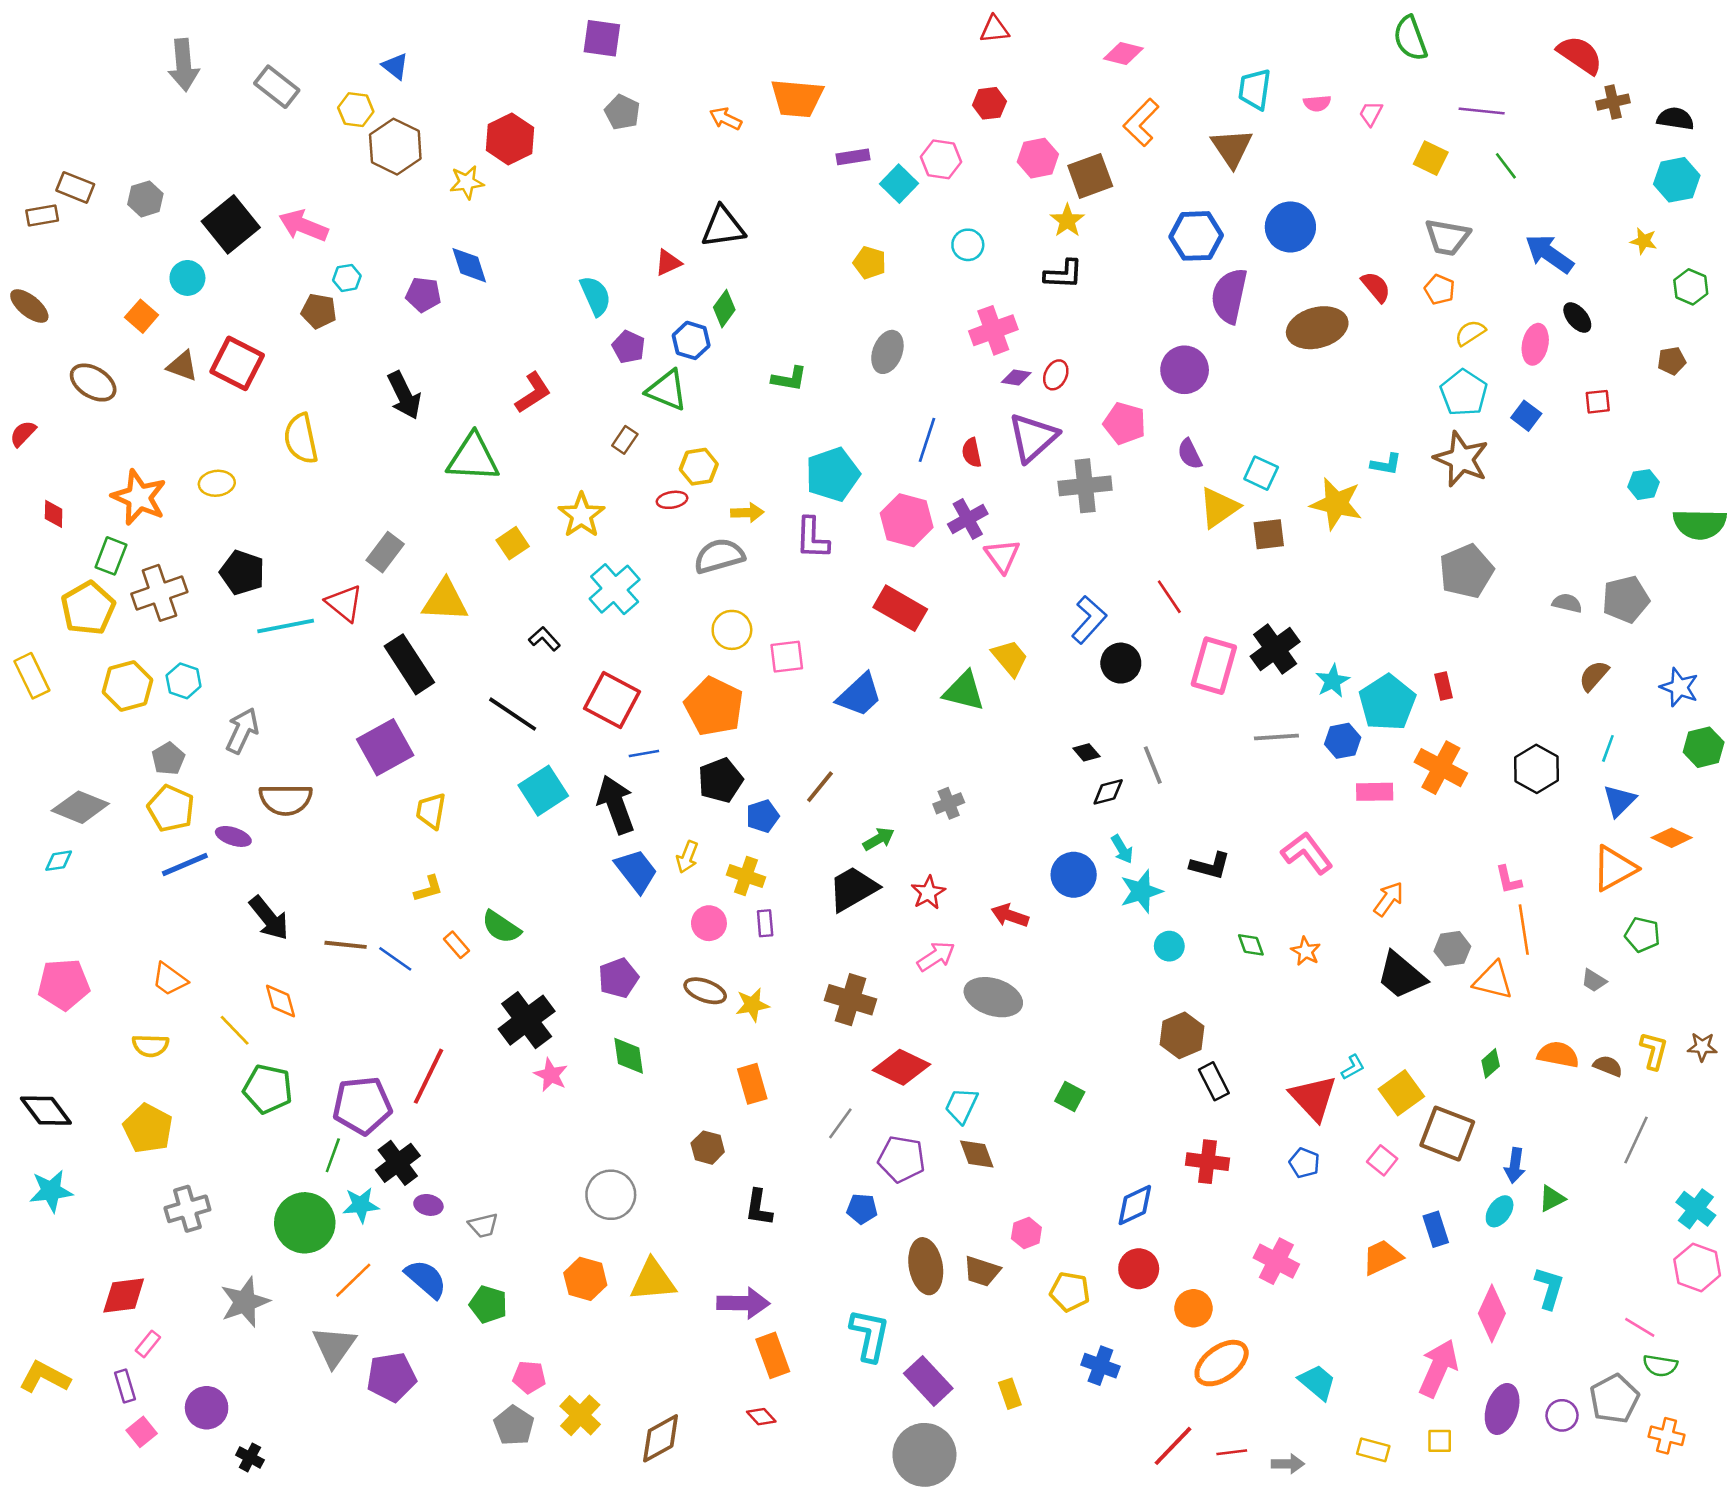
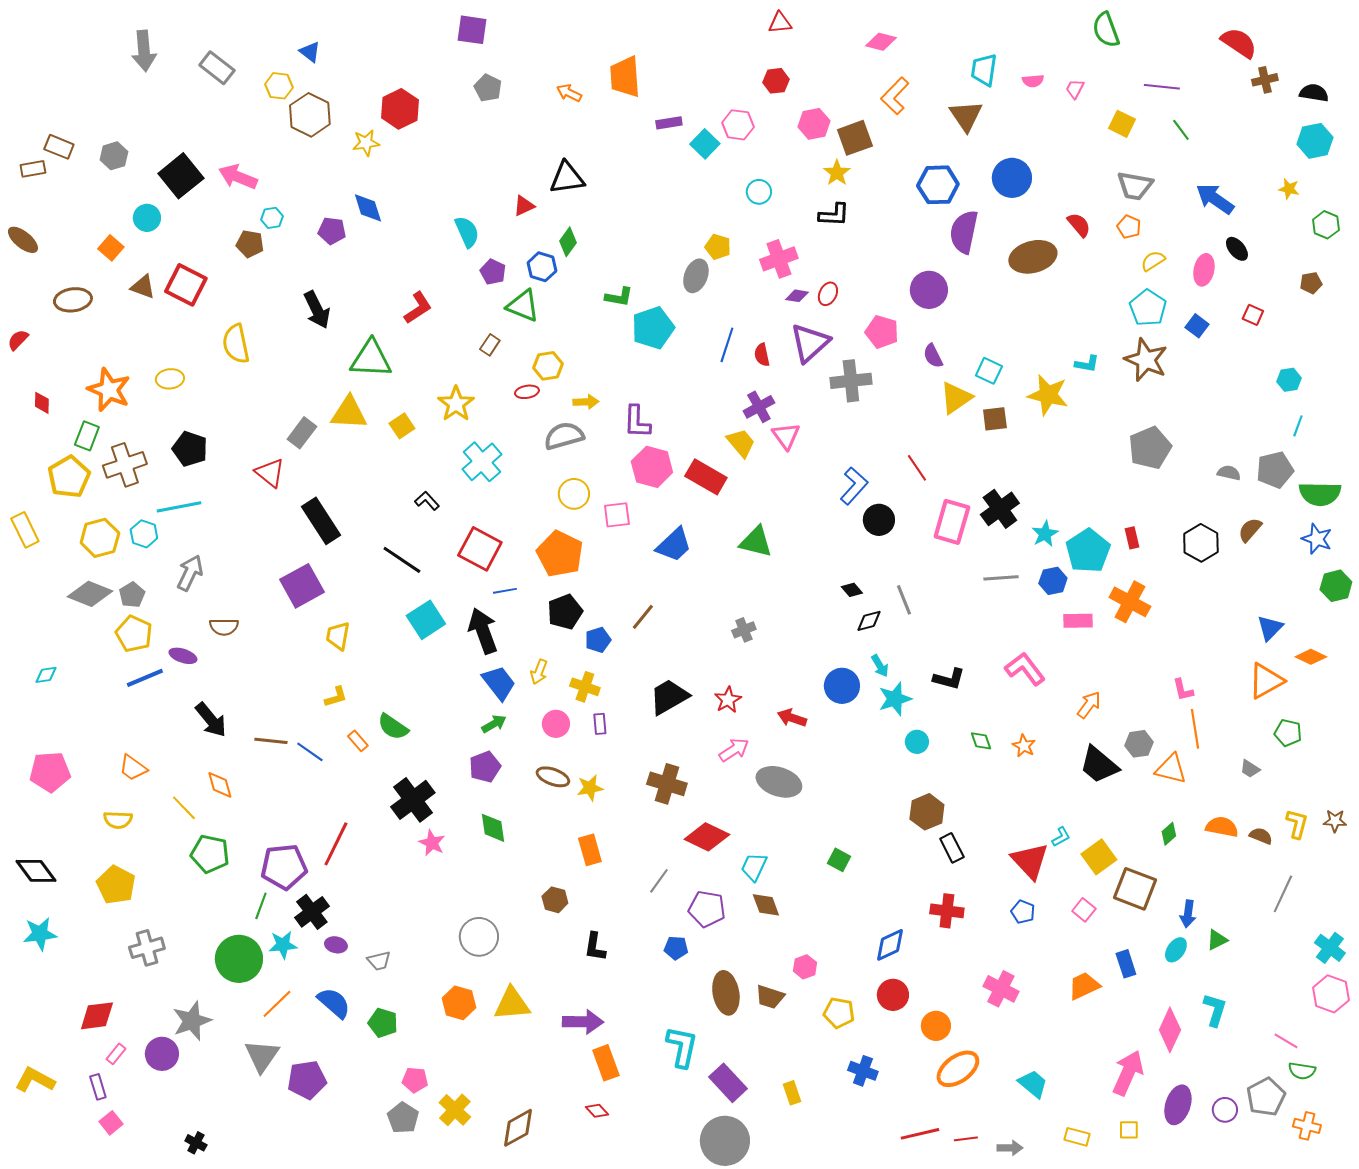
orange trapezoid: (797, 98) -> (625, 77), turned 81
yellow pentagon: (870, 263) -> (718, 247), moved
brown ellipse: (93, 383) -> (73, 300), turned -39
red square: (1598, 402) -> (1253, 315), turned 30
cyan pentagon: (833, 474) -> (653, 328), moved
pink hexagon: (907, 520) -> (652, 467), moved
green semicircle: (1700, 524) -> (1320, 494), moved
yellow triangle: (445, 601) -> (349, 413), moved
cyan line: (286, 626) -> (179, 507), moved
yellow trapezoid: (1010, 658) -> (741, 443), moved
cyan line: (1608, 748) -> (1298, 426), moved
black hexagon: (1537, 769) -> (1201, 543), moved
brown semicircle: (286, 799) -> (224, 627), size x0.7
gray diamond: (80, 807) -> (90, 594), moved
green arrow: (879, 839) -> (494, 724), moved
purple circle: (207, 1408) -> (162, 1054), moved
red line: (1173, 1446) -> (920, 1134), turned 33

